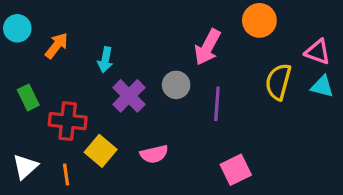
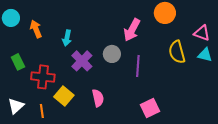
orange arrow: (57, 46) -> (36, 29), turned -60
yellow semicircle: (278, 82) -> (177, 52), turned -30
pink semicircle: (154, 154) -> (98, 98), turned -90

